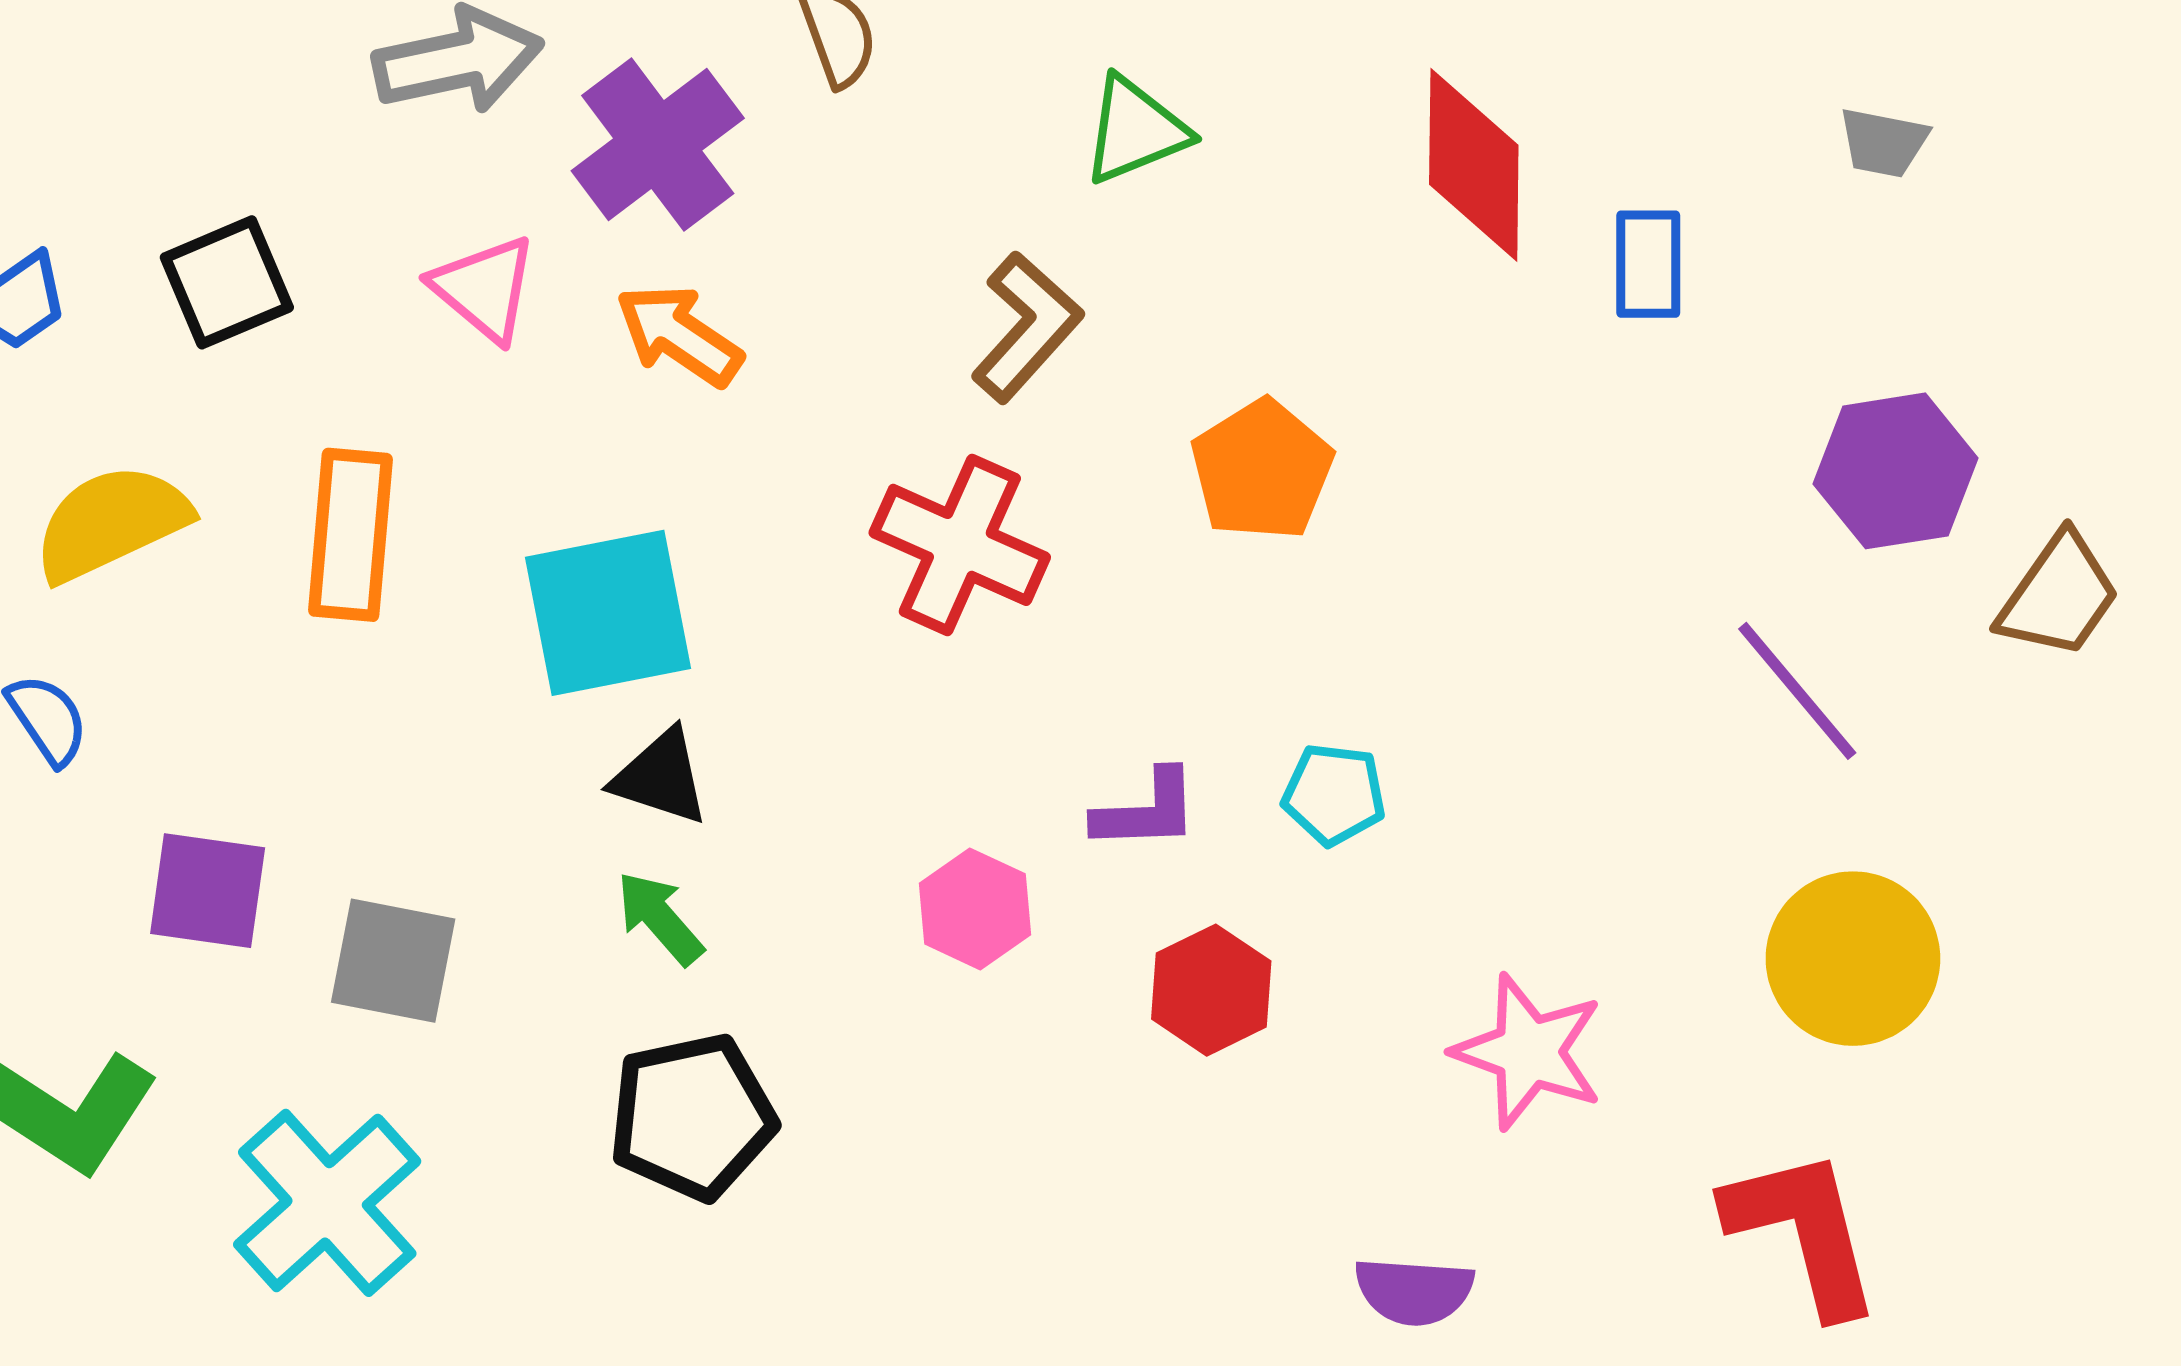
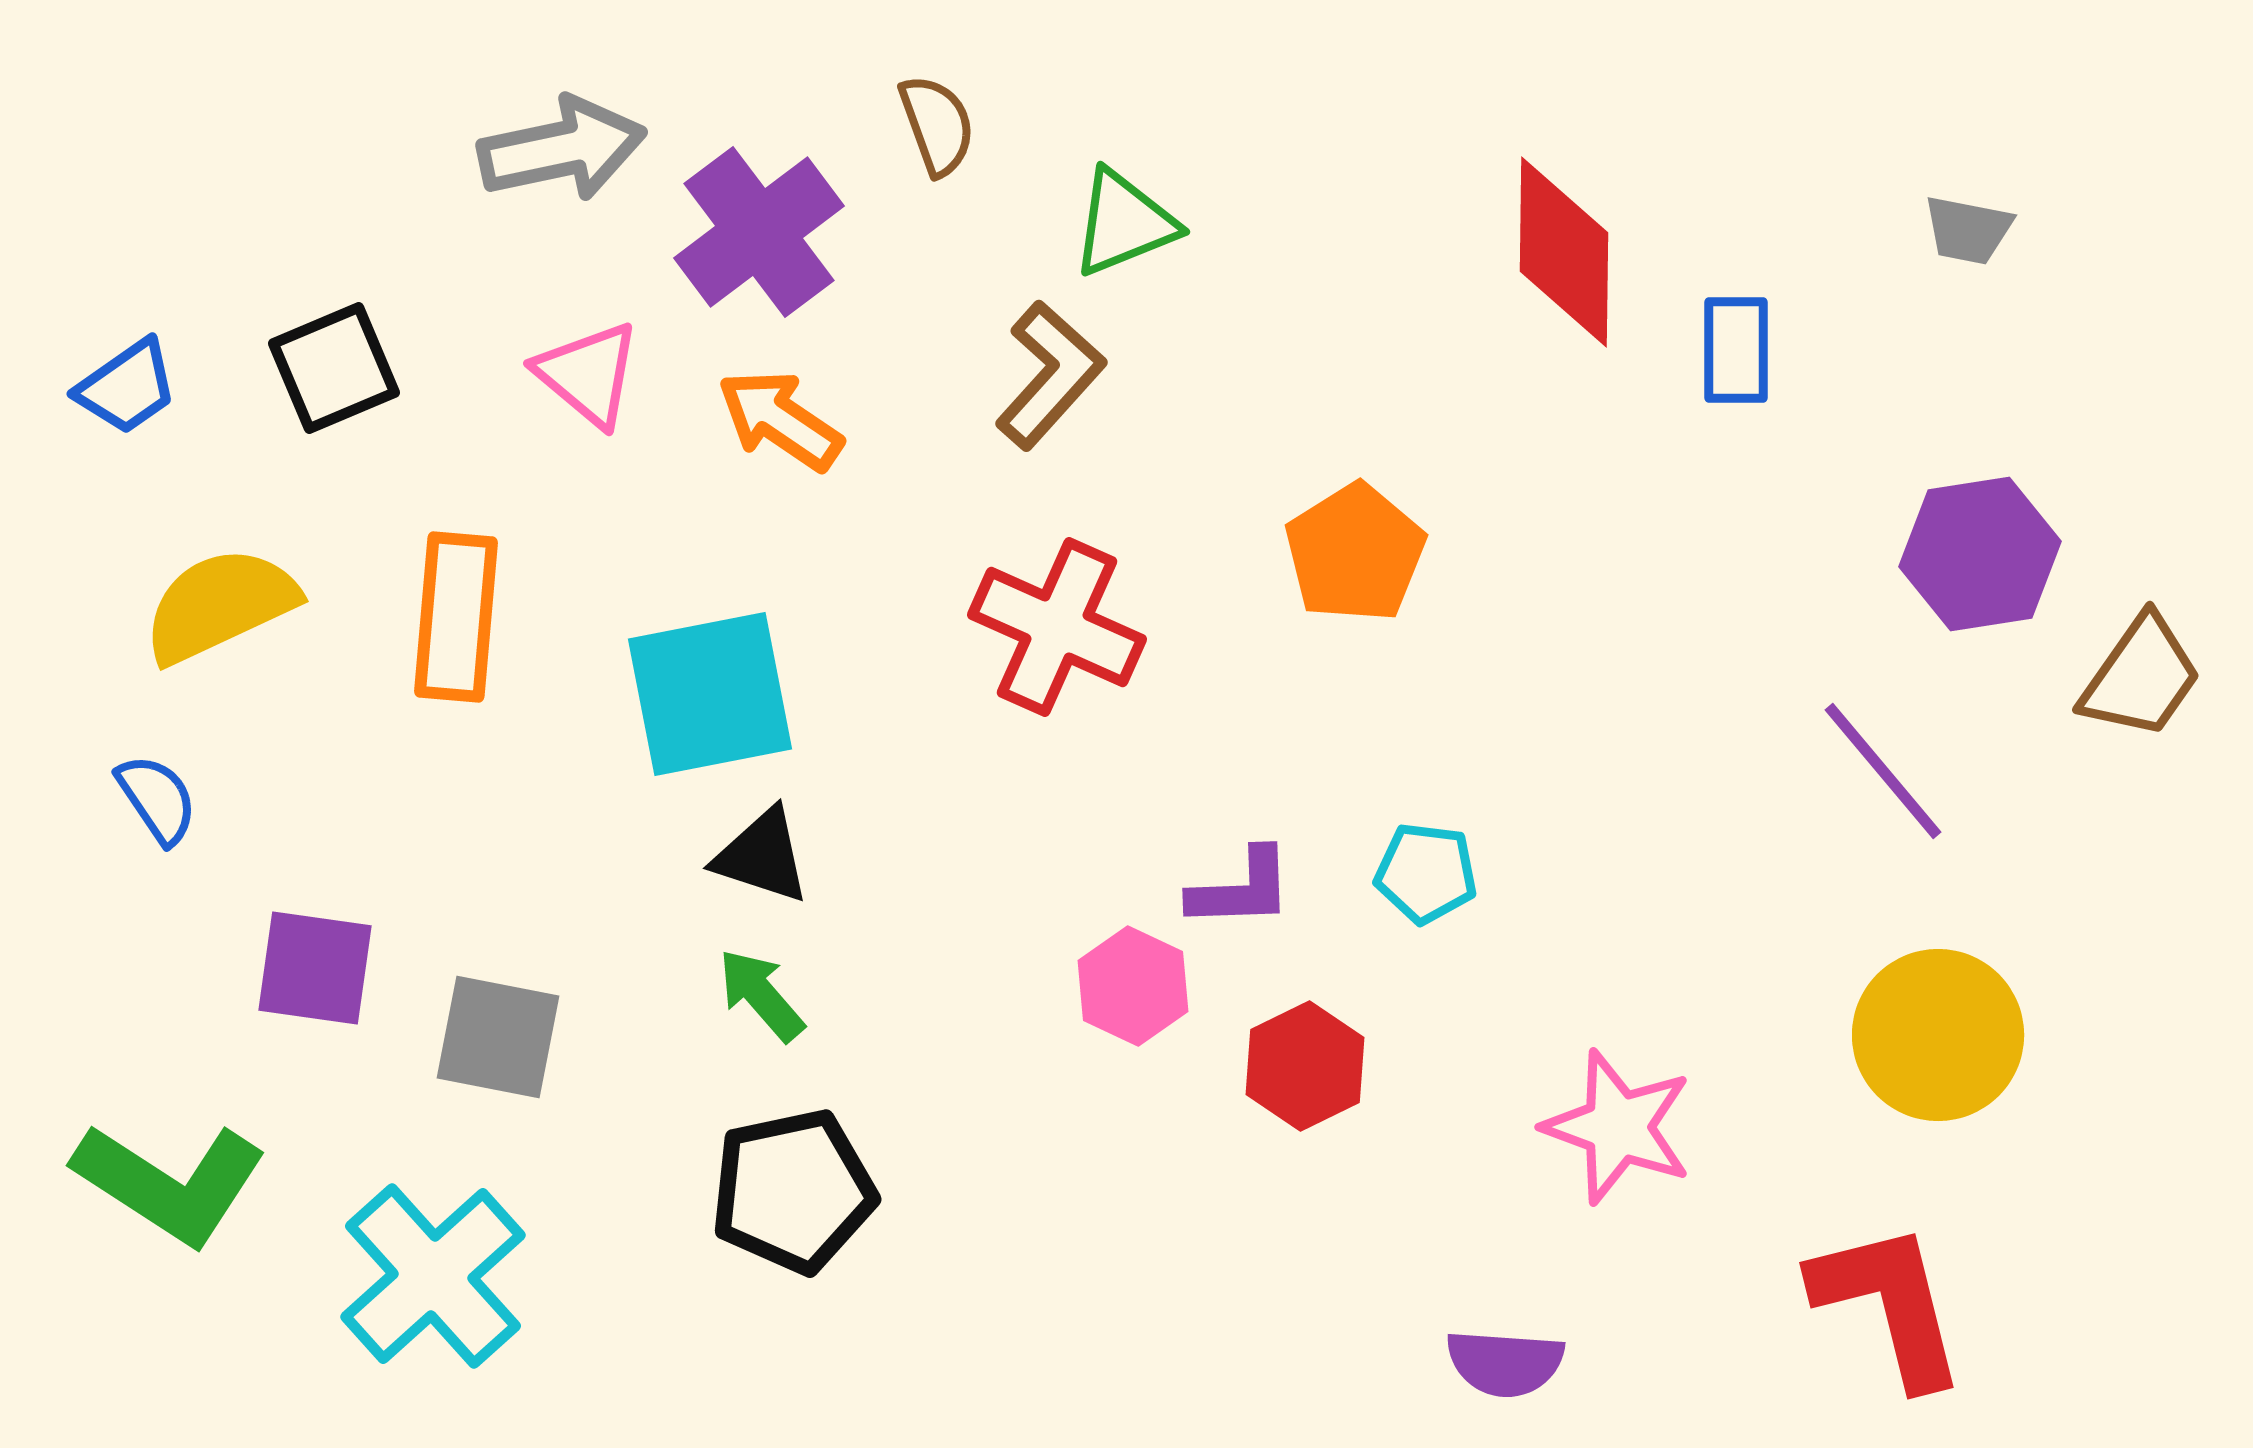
green triangle: (1135, 130) -> (1124, 223), moved
brown L-shape: (1027, 327) -> (1050, 375), moved
pink hexagon: (975, 909) -> (1133, 986), moved

